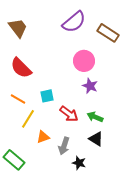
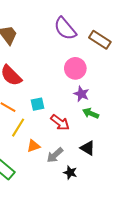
purple semicircle: (74, 22) -> (65, 29), turned 90
green arrow: (95, 117) -> (91, 113), moved
gray arrow: (64, 146) -> (55, 155), turned 30

